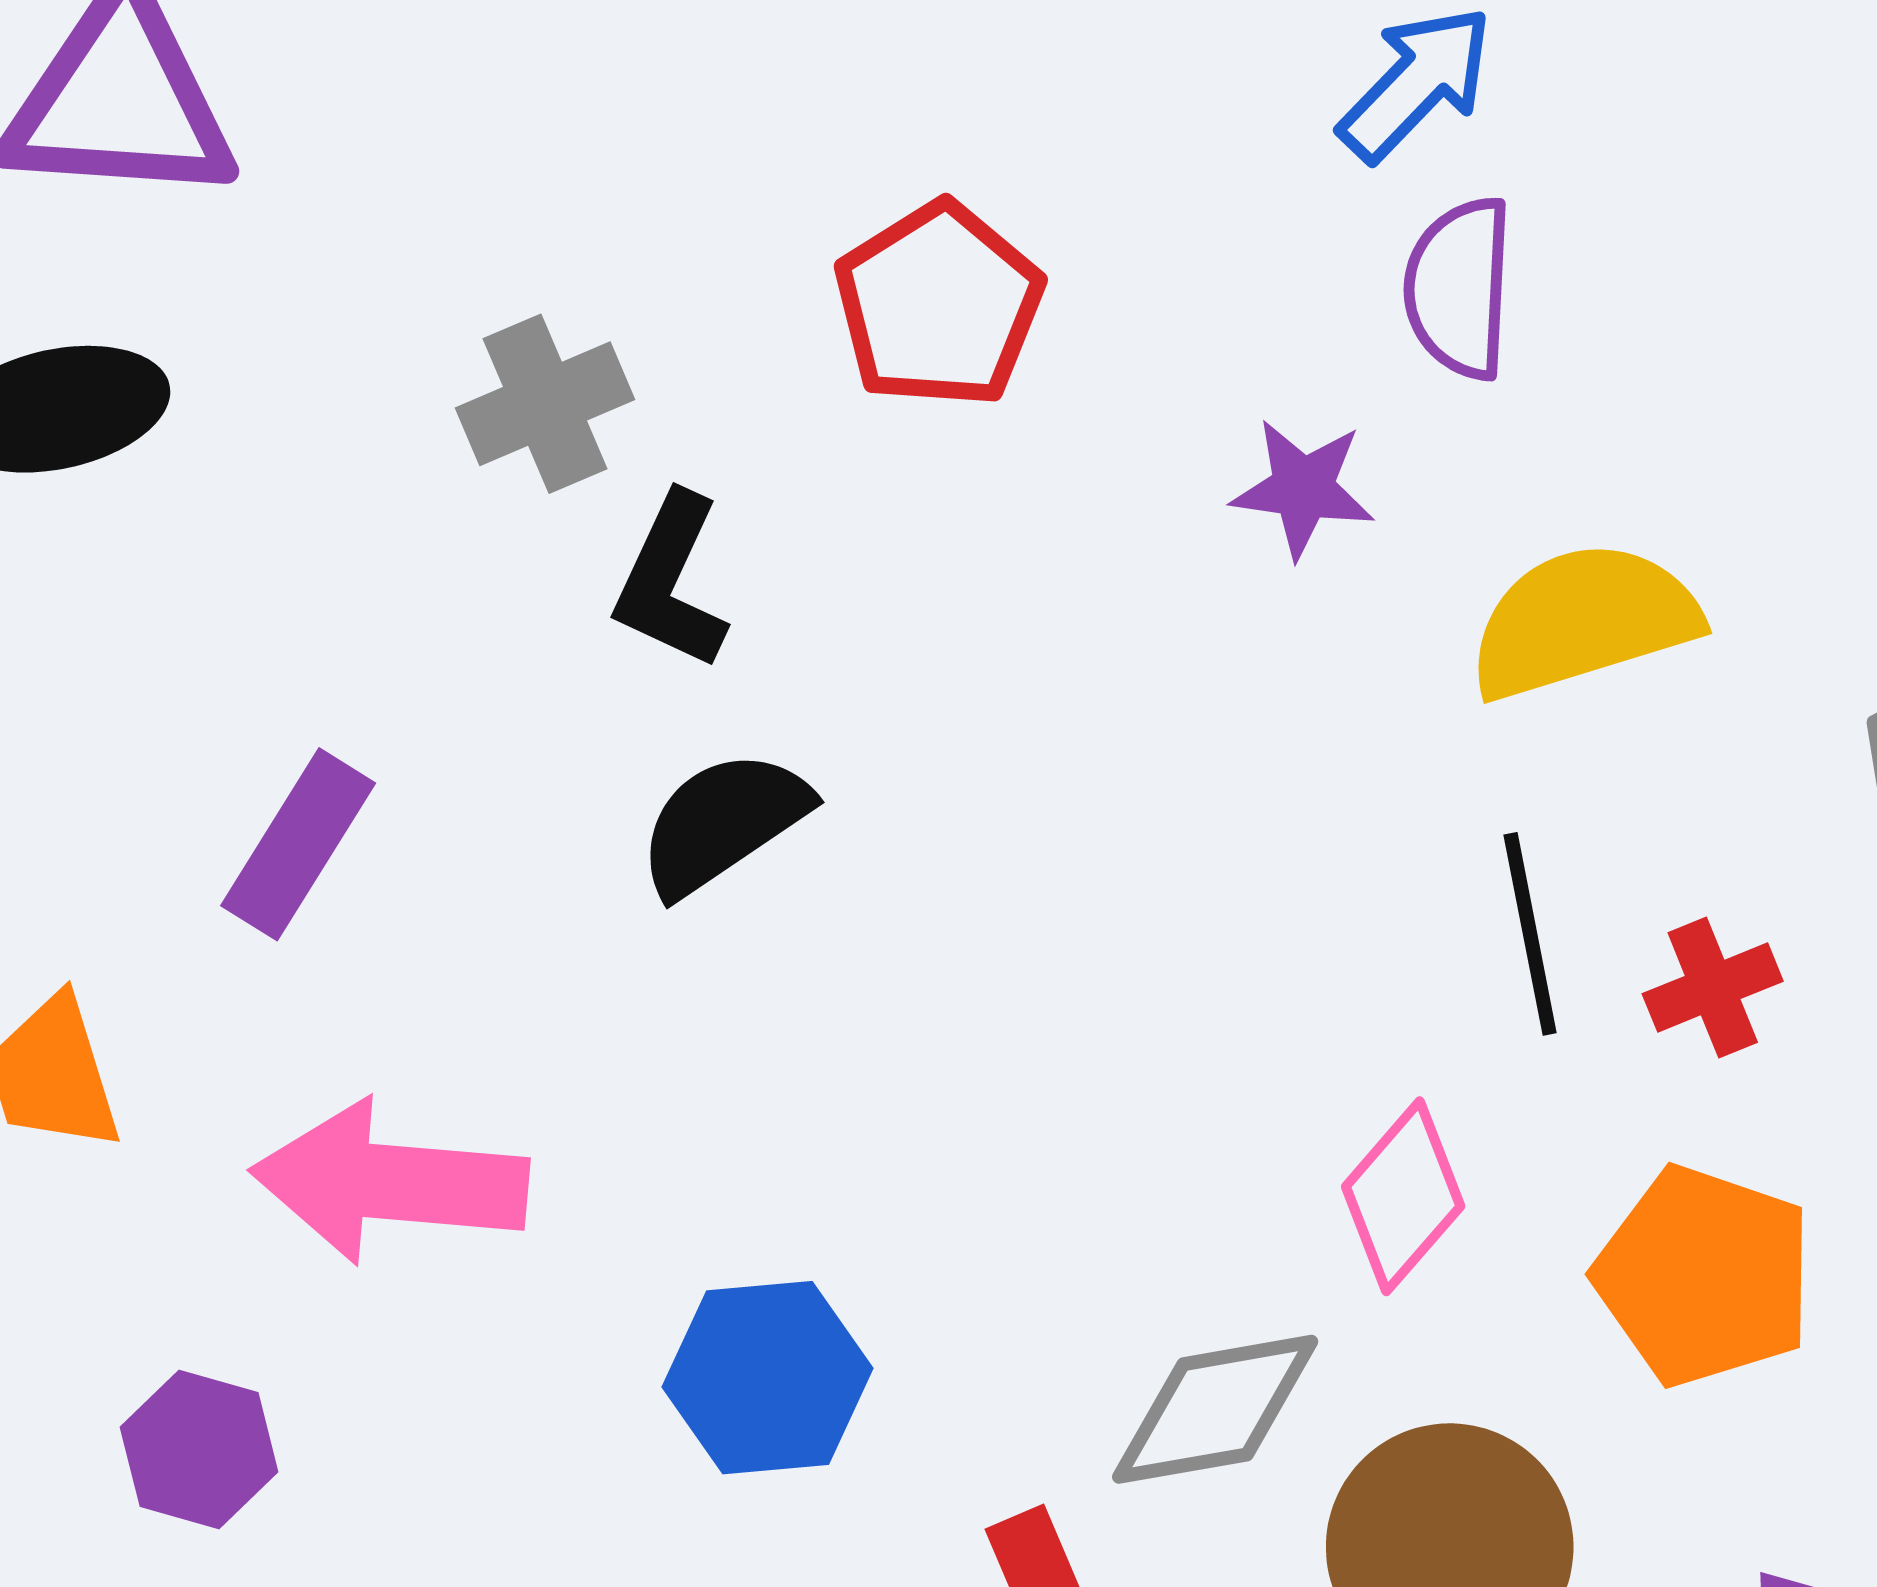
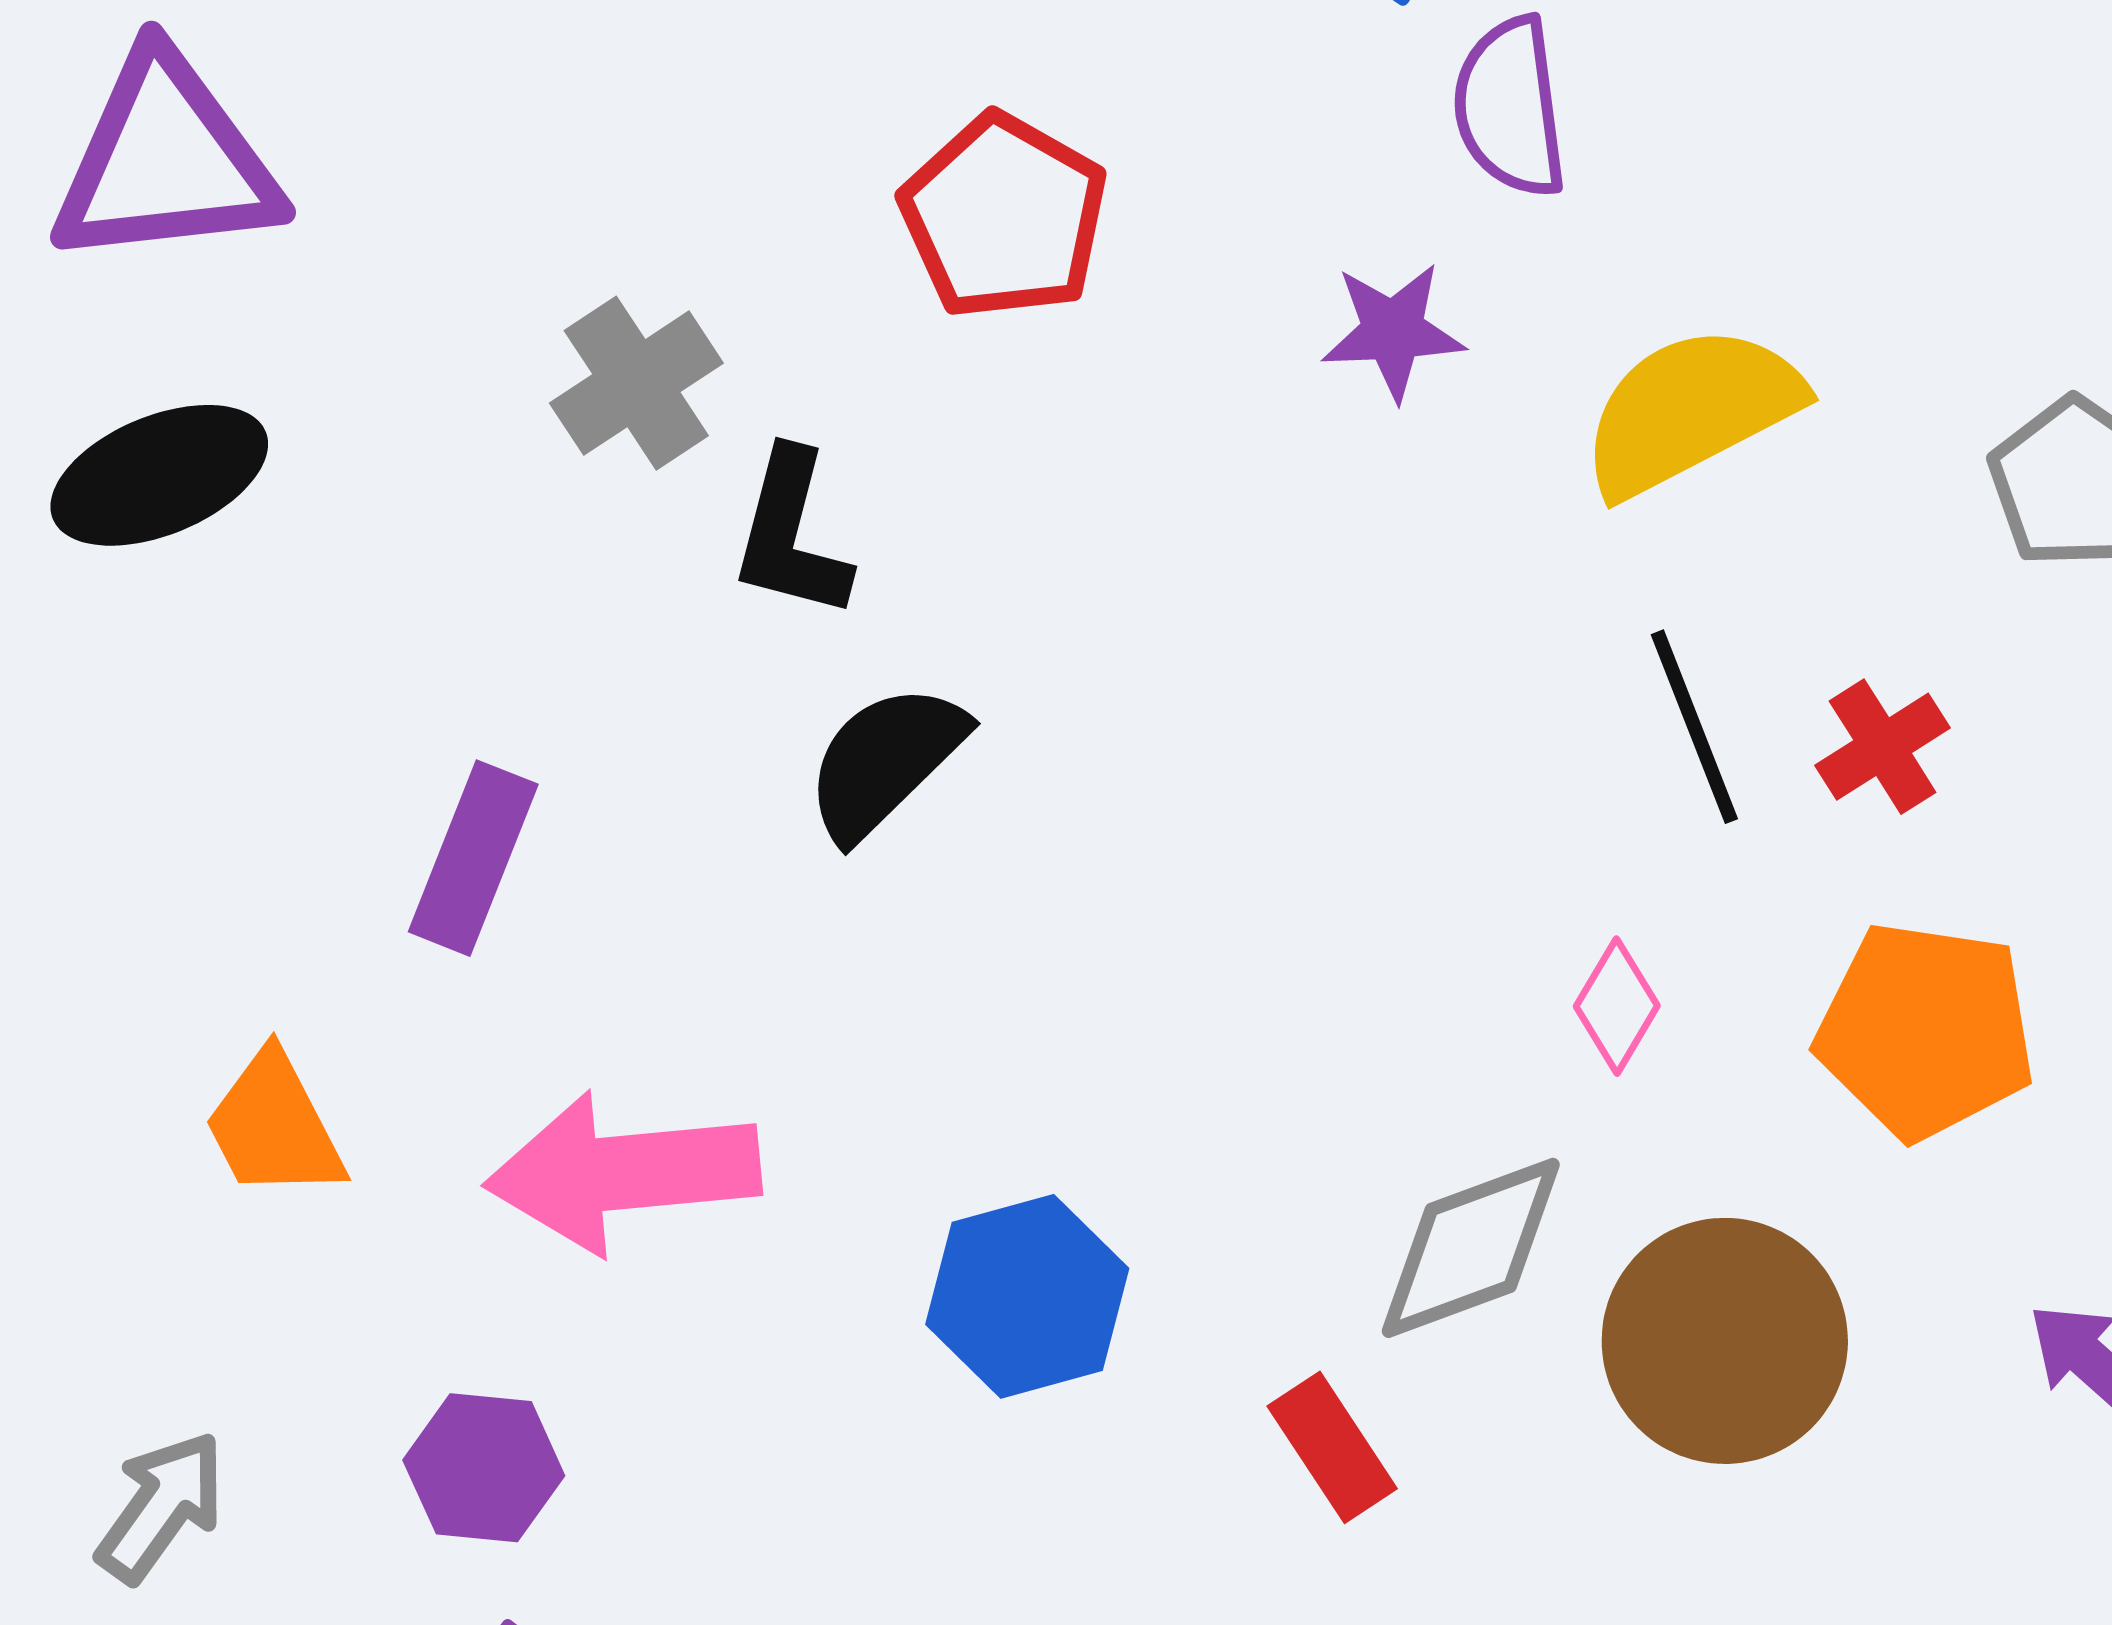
pink diamond: (1403, 1196) -> (1617, 1006), size x0.7

